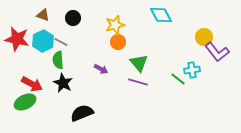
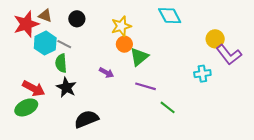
red star: (17, 39) -> (26, 24), moved, turned -30
green triangle: (139, 63) -> (139, 57), moved, turned 30
green line: (178, 79) -> (168, 107), moved

